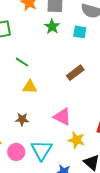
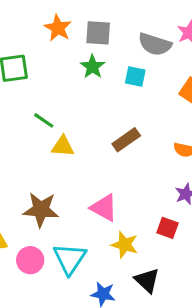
yellow triangle: (30, 87) -> (63, 146), moved
brown star: (22, 119) -> (41, 210), size x1.6

